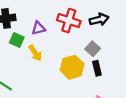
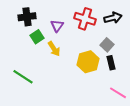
purple triangle: (38, 28) -> (57, 26), turned -40
green square: (17, 40) -> (37, 37), turned 32

